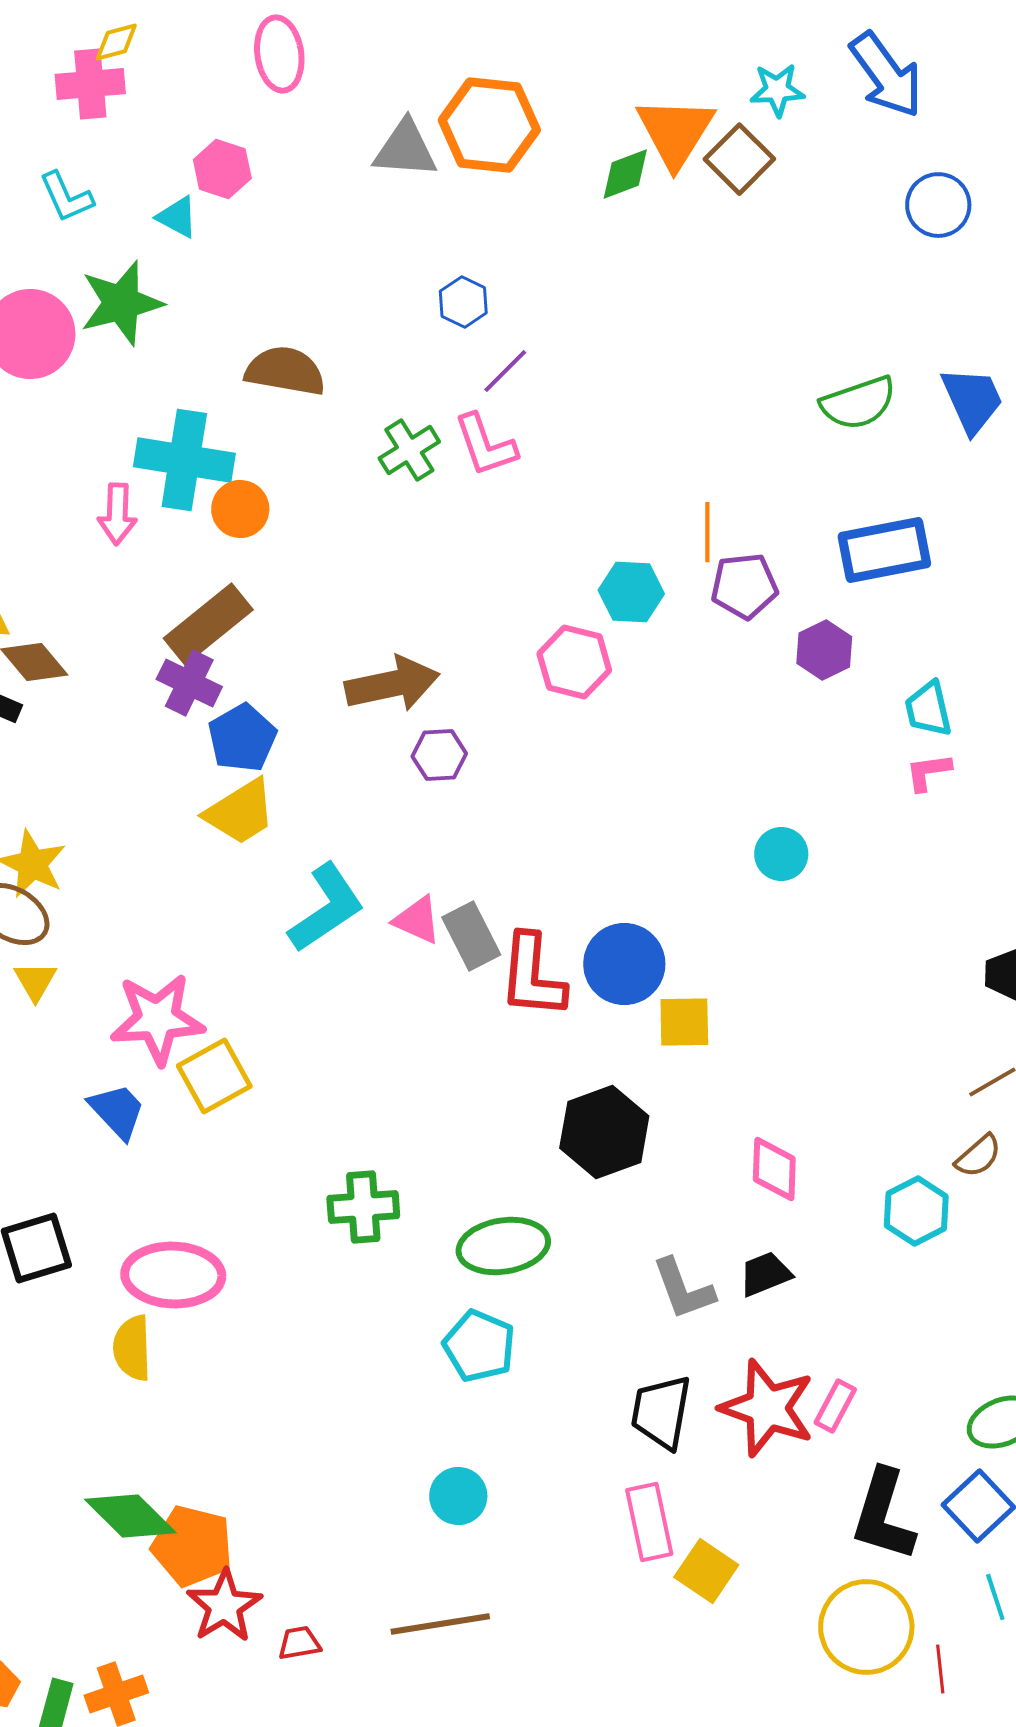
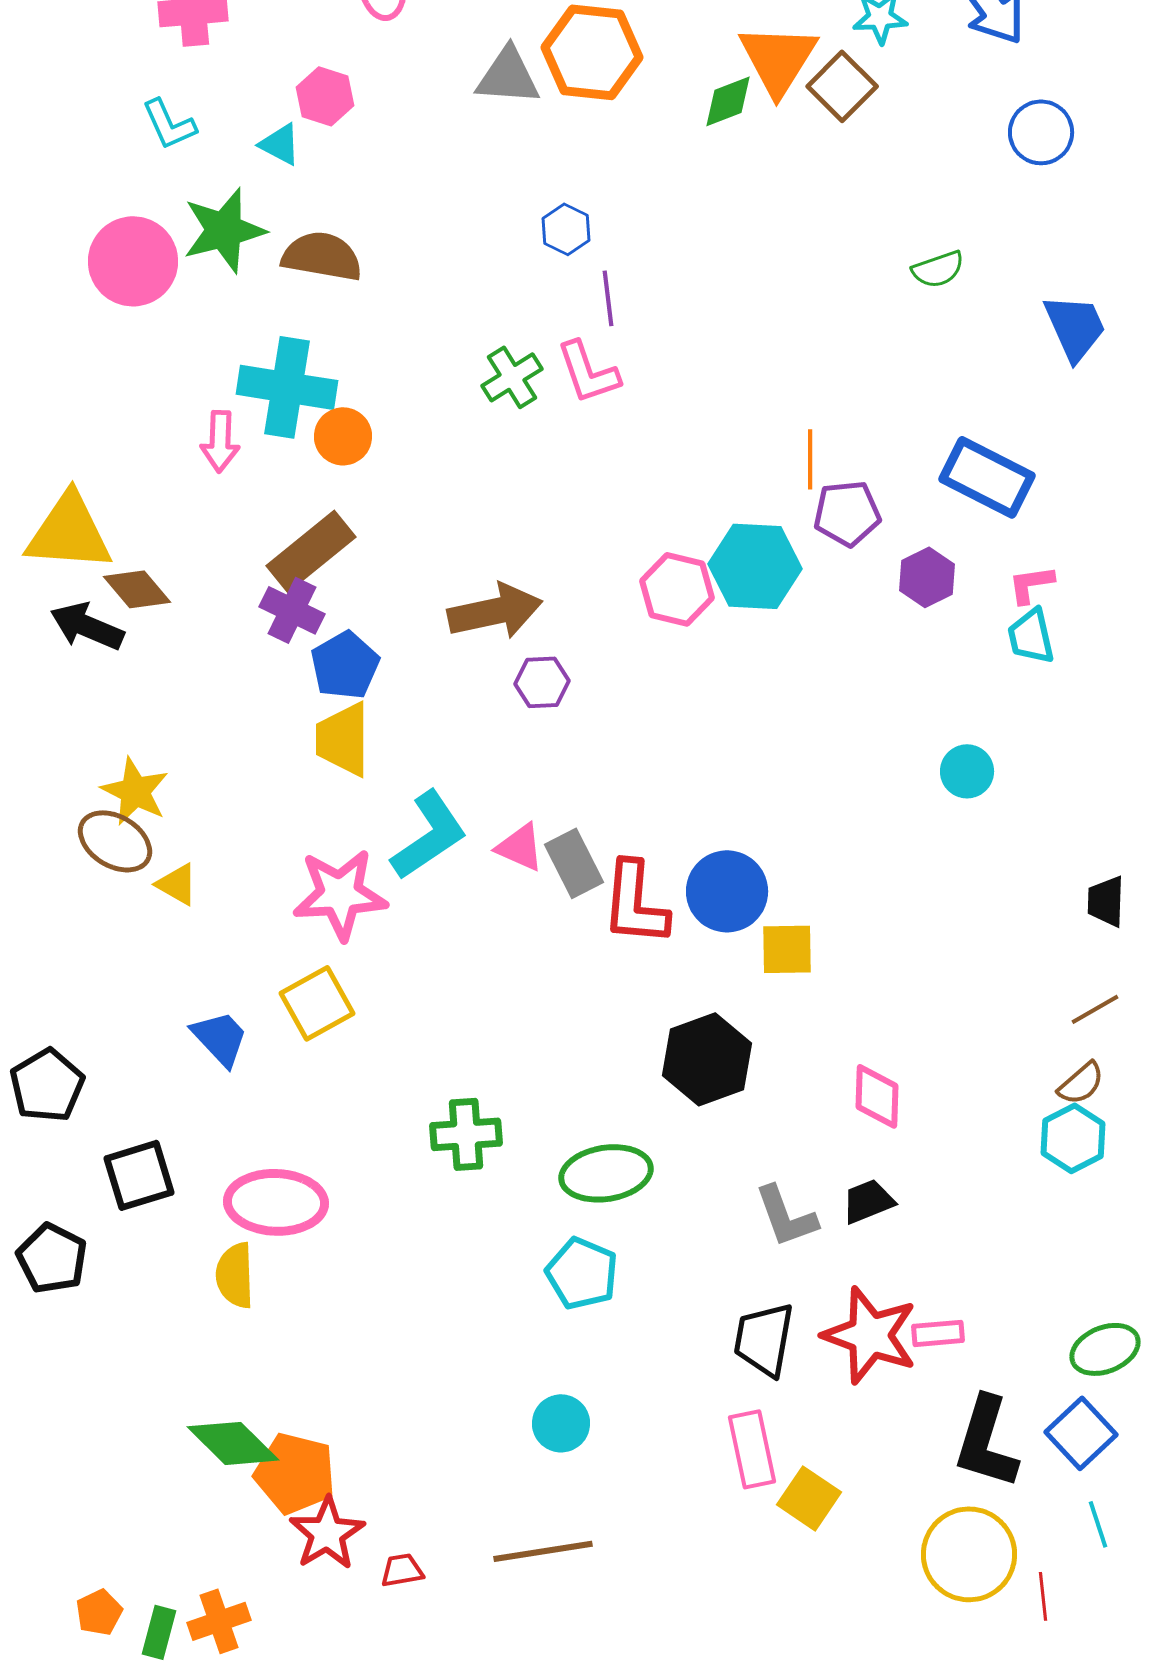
brown semicircle: (285, 371) -> (322, 256), moved
purple line: (505, 371) -> (608, 298), turned -52
green semicircle: (858, 403) -> (938, 269), moved, size x0.7
blue rectangle: (884, 550) -> (987, 477), turned 38
cyan hexagon: (631, 592) -> (755, 566), moved, size x1.4
pink L-shape: (928, 772) -> (1031, 584), moved
yellow trapezoid: (240, 812) -> (343, 739), turned 122
cyan circle: (781, 854) -> (967, 771), moved
yellow triangle: (35, 981) -> (177, 884), moved, turned -30
pink star: (157, 1019) -> (340, 894), moved
cyan hexagon: (916, 1211) -> (1073, 1138), moved
pink rectangle: (835, 1406) -> (938, 1333), turned 57

